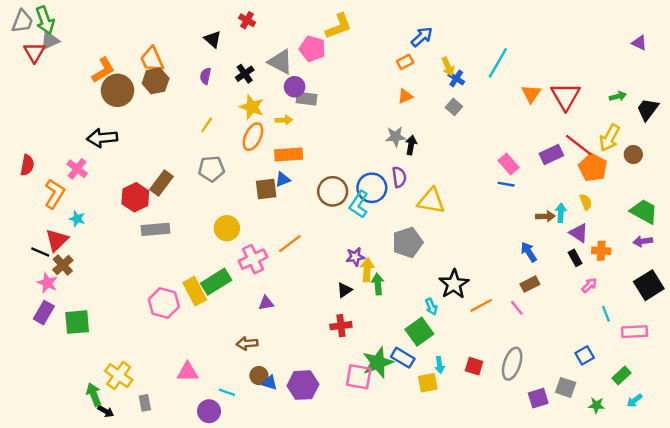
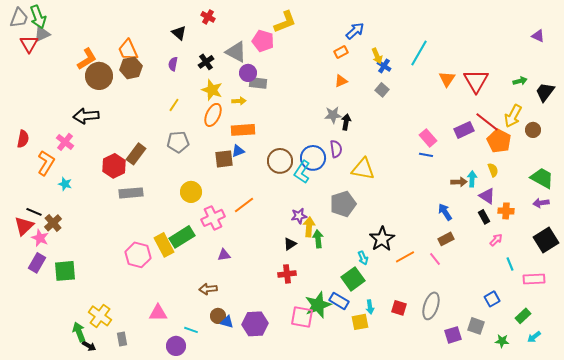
red triangle: (57, 240) -> (24, 226), moved

